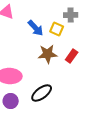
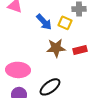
red rectangle: (72, 56) -> (80, 50), turned 40

